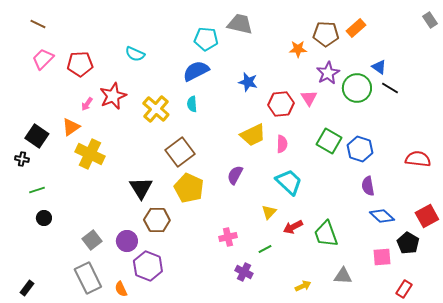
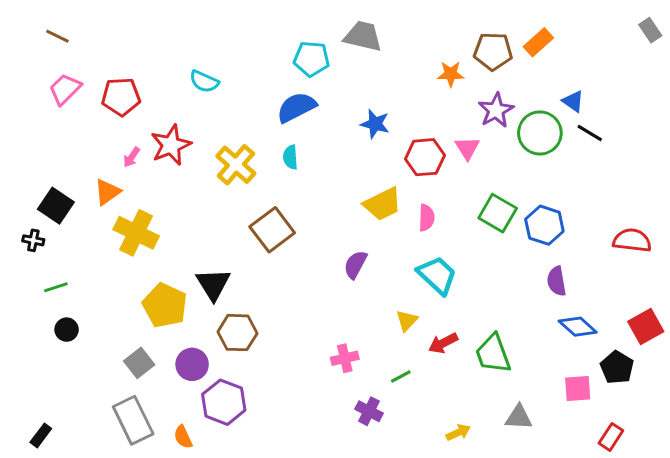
yellow pentagon: (189, 188) -> (165, 305), moved

